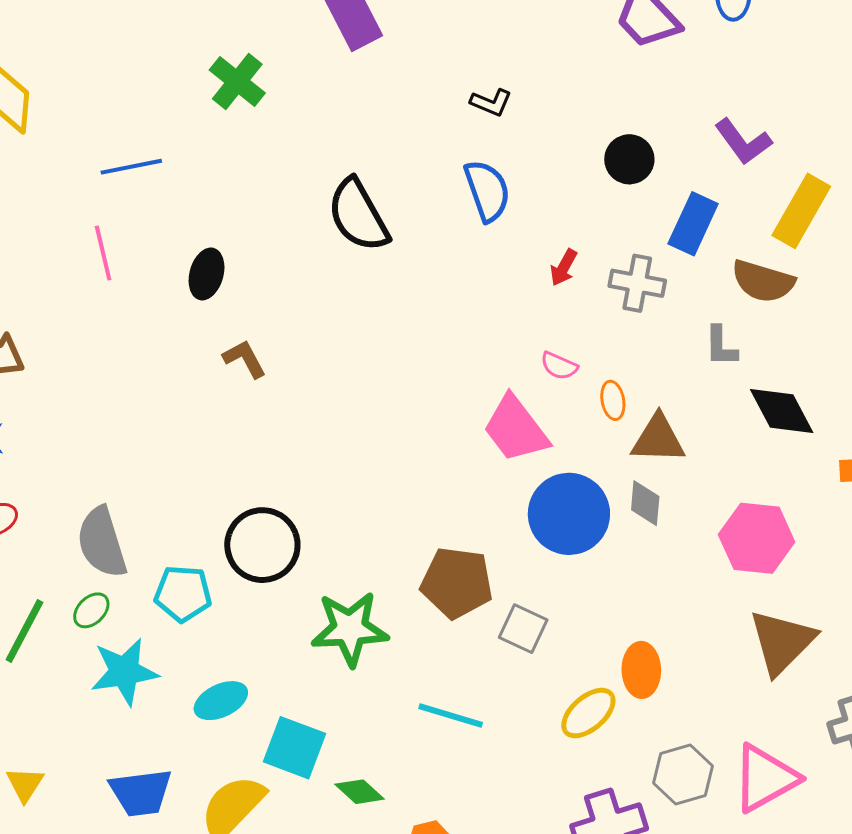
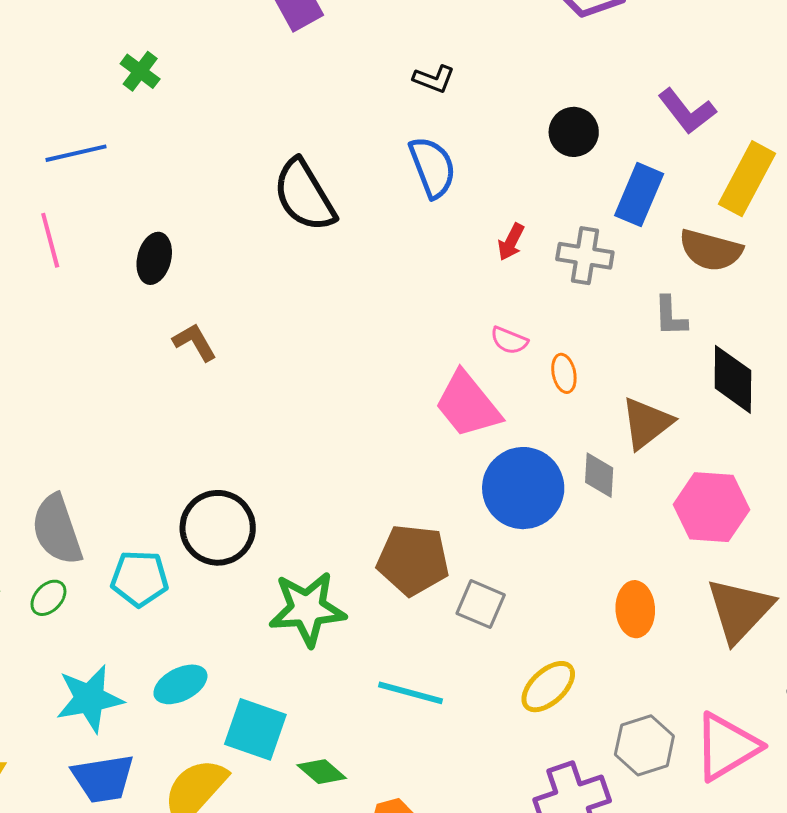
green cross: (237, 82) -> (140, 71), moved, size x0.7
black diamond: (782, 411) -> (733, 379), turned 30
brown triangle: (658, 439) -> (647, 423), moved, turned -38
orange ellipse: (641, 670) -> (635, 609), moved
cyan star: (124, 672) -> (90, 699), moved

